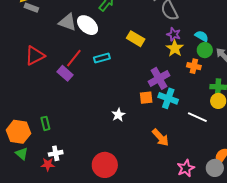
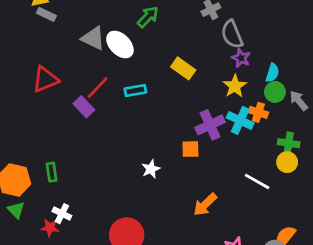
purple star: (174, 34) -> (241, 58), moved
cyan semicircle: (202, 36) -> (272, 73), turned 72
cyan cross: (168, 98) -> (240, 120), moved
orange arrow: (161, 137) -> (205, 205), turned 84
white cross: (56, 153) -> (62, 214), turned 32

